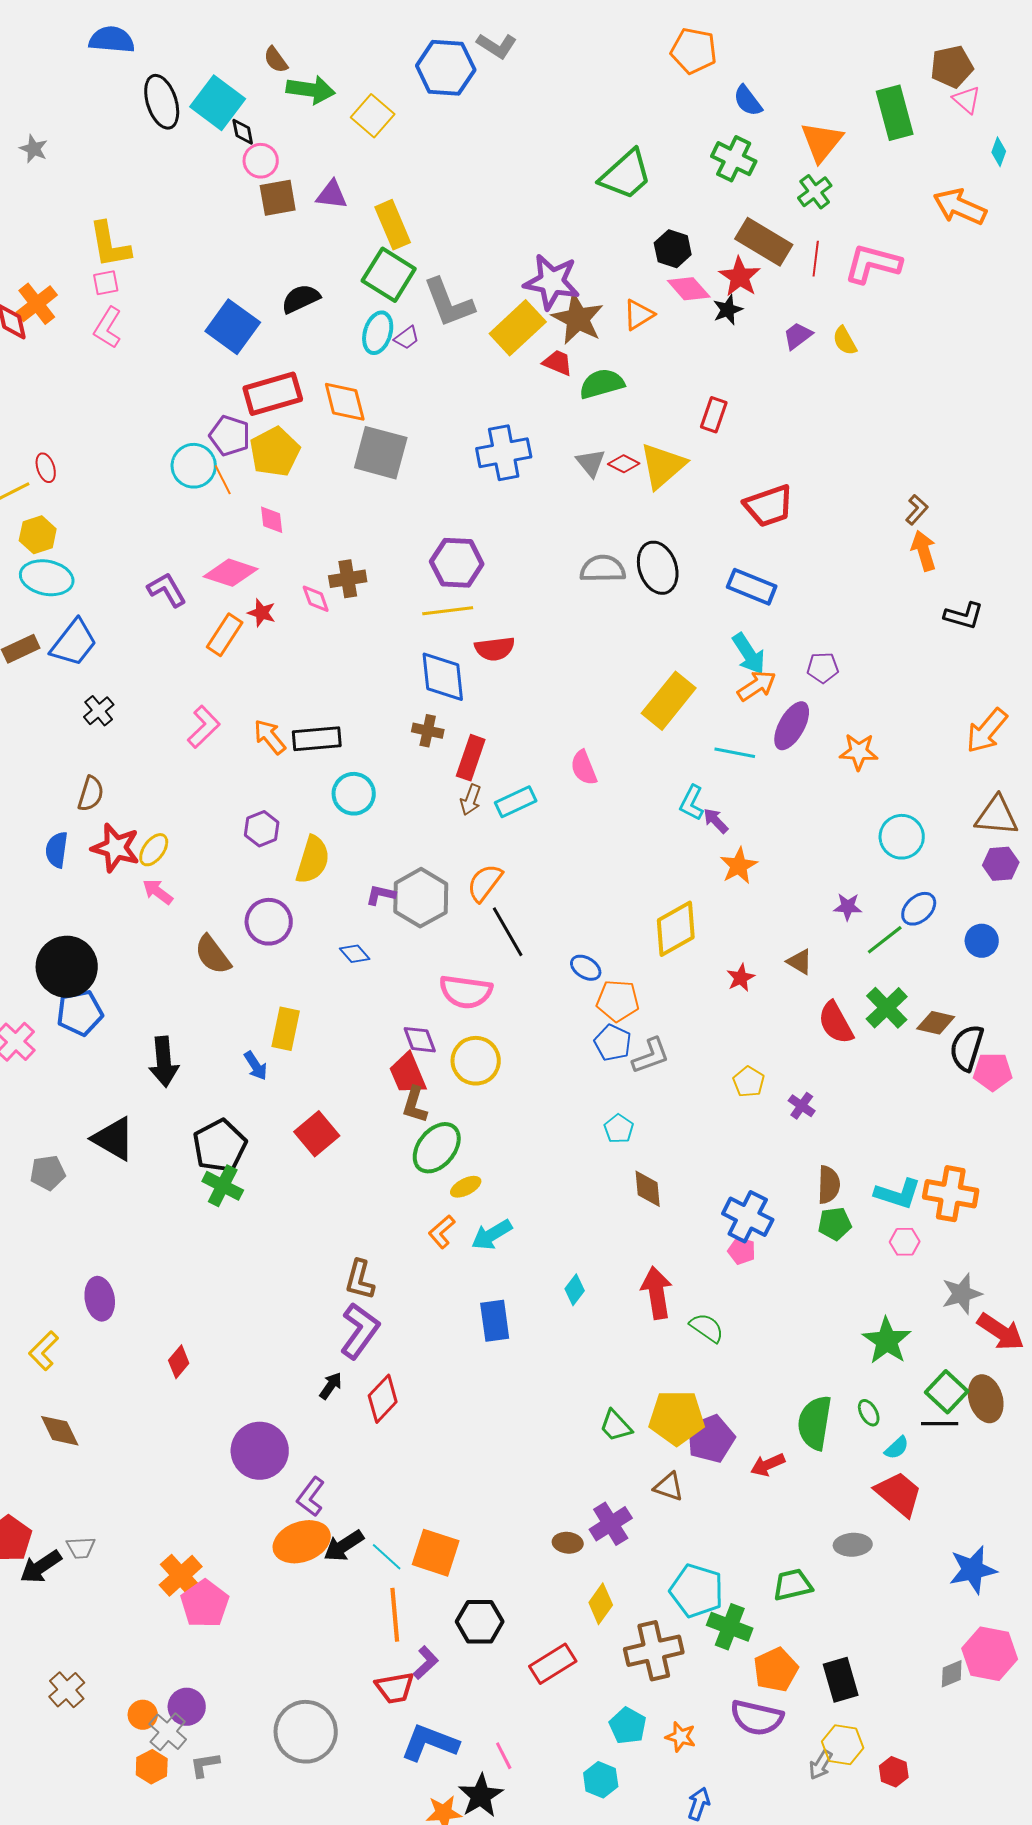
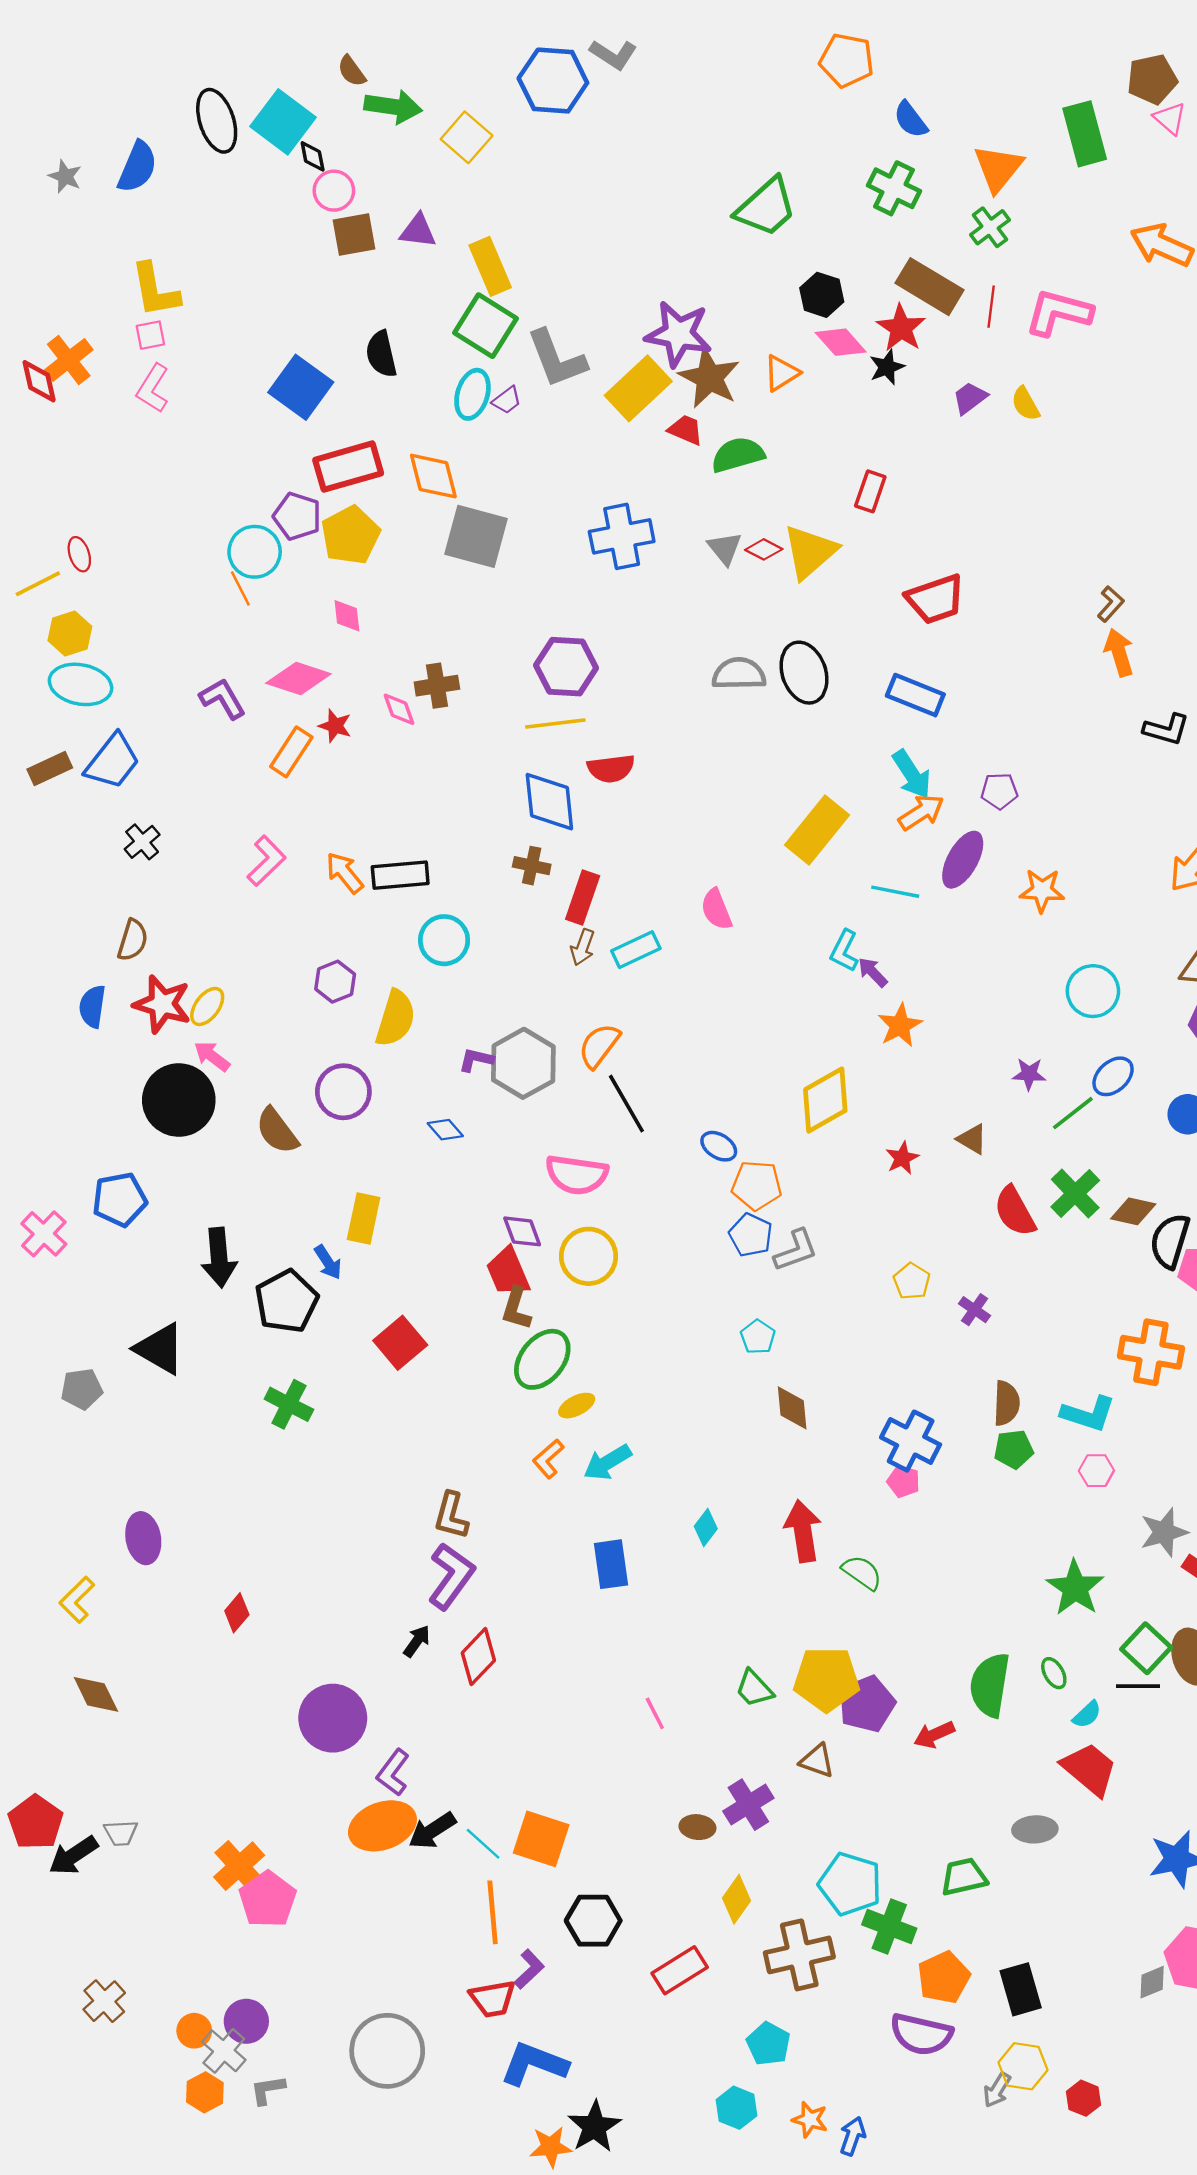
blue semicircle: (112, 40) -> (137, 167), moved, turned 108
black semicircle: (301, 299) -> (381, 354), turned -78
orange line: (223, 480) -> (240, 588), moved
black circle: (67, 967) -> (179, 1100), moved
black pentagon: (220, 1146) -> (287, 1301), moved
orange cross: (951, 1194) -> (1151, 1352), moved
orange star: (681, 1737) -> (810, 2120), moved
pink line: (504, 1756) -> (655, 1713), moved

